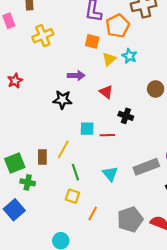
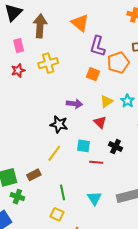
cyan star: (129, 56) -> (127, 101), moved
yellow triangle: (109, 59) -> (106, 101), moved
red star: (15, 81) -> (18, 71), moved
cyan square: (87, 129) -> (83, 146), moved
yellow line: (63, 149) -> (54, 153), moved
brown rectangle: (42, 157) -> (34, 175), turned 56

